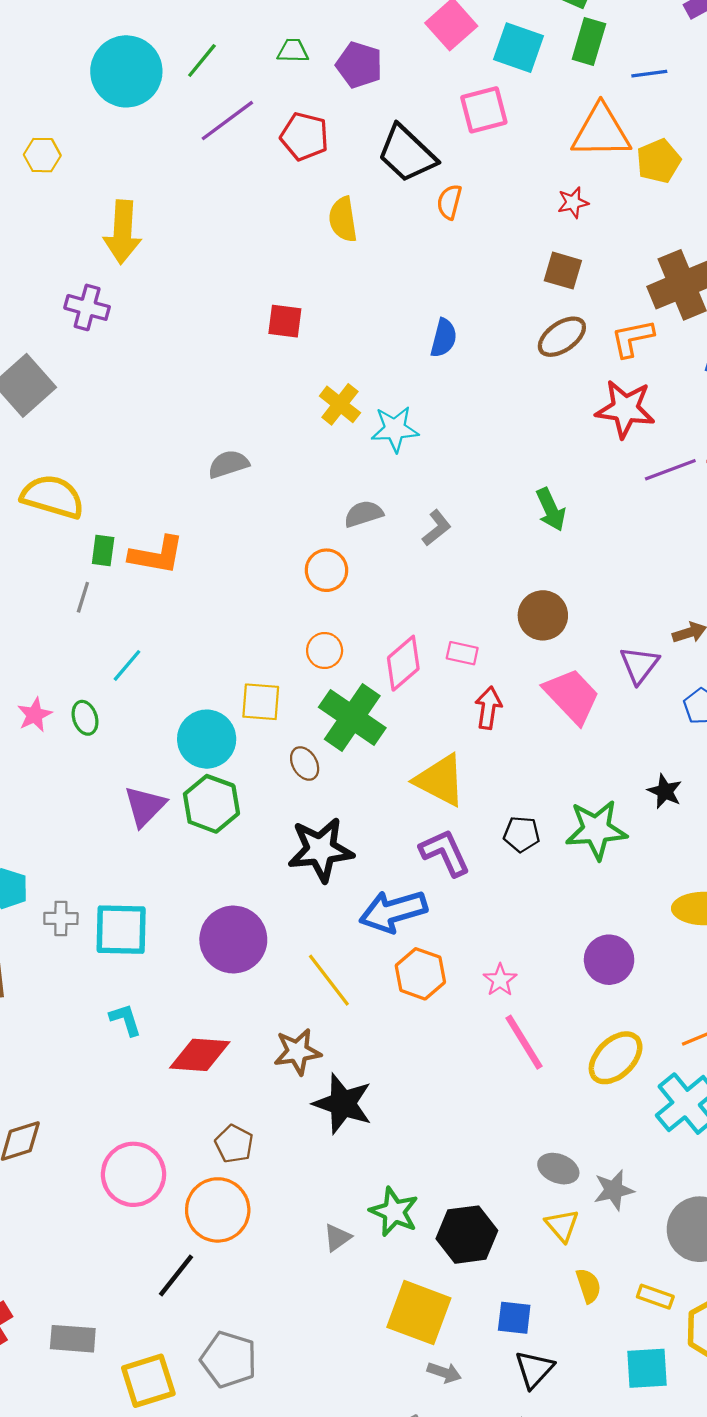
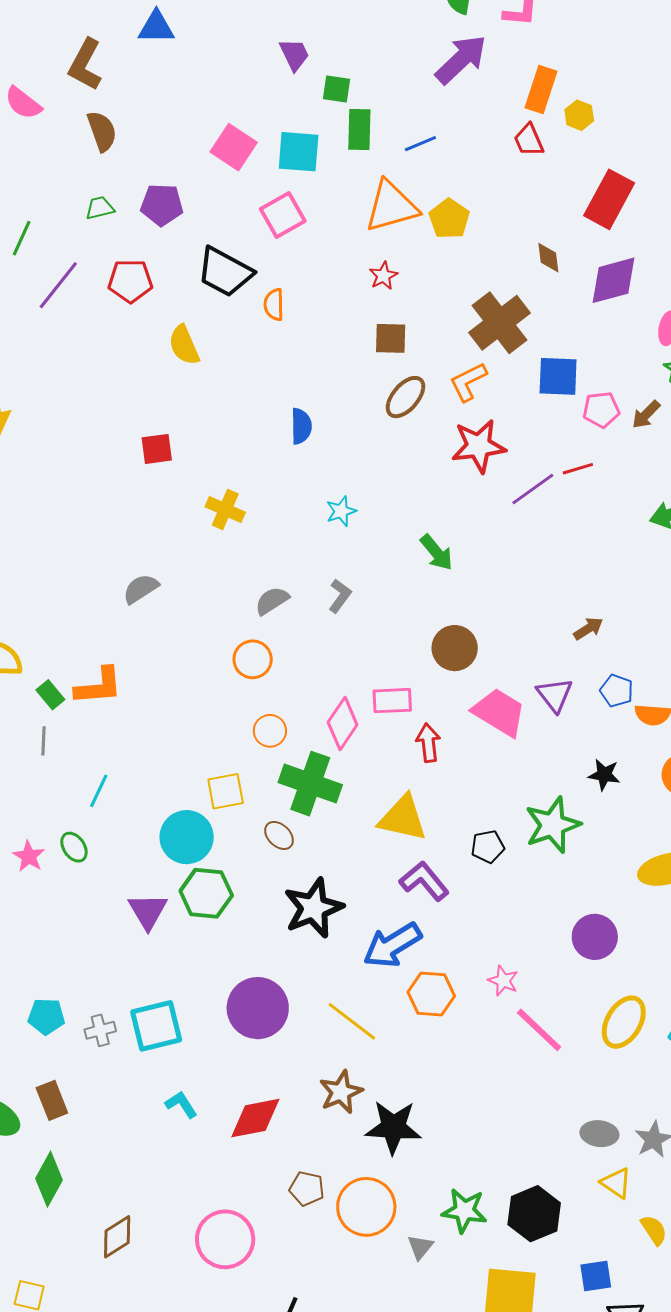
cyan star: (395, 429) -> (341, 511), moved, size x0.7
green rectangle: (103, 550) -> (50, 695), turned -32
pink rectangle: (462, 653) -> (392, 701), size x1.4
purple triangle: (639, 665) -> (555, 695), moved
orange circle: (218, 1210) -> (366, 1207), moved

